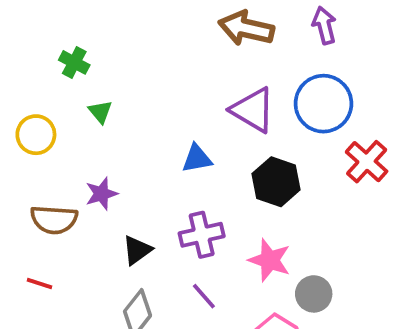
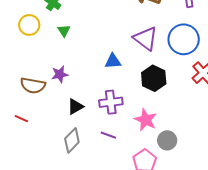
yellow circle: (36, 135) -> (29, 25), moved
purple line: (204, 296) -> (108, 135), turned -35

